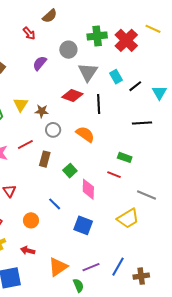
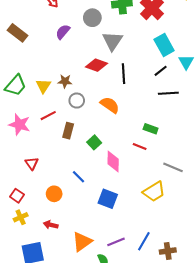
cyan rectangle: (116, 77) -> (164, 45), moved, size x1.5
black line: (135, 86) -> (161, 71), moved
yellow triangle: (21, 105) -> (43, 86), moved

